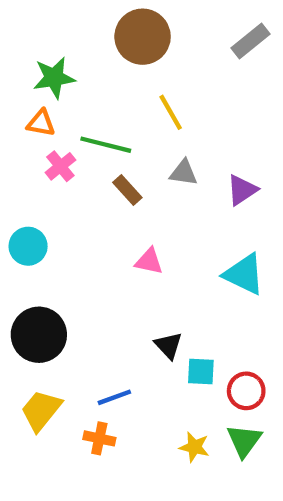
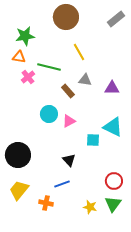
brown rectangle: (127, 190) -> (68, 91), moved
purple triangle: (242, 190) -> (112, 88), turned 35
cyan circle: (28, 246) -> (49, 114), moved
pink triangle: (149, 261) -> (69, 121), turned -40
black triangle: (168, 346) -> (69, 160), moved
cyan square: (201, 371) -> (93, 140), moved
blue line: (114, 397) -> (62, 184), moved

